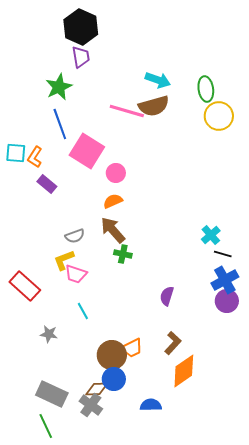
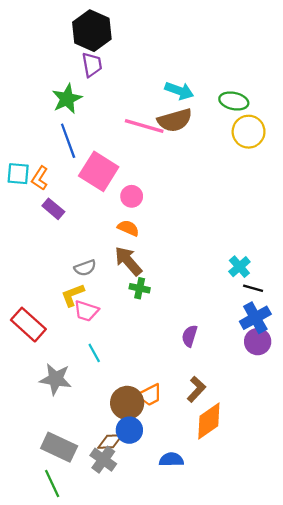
green ellipse: (206, 89) -> (234, 101), turned -70
orange semicircle: (113, 201) -> (128, 228), turned 48
gray star: (49, 334) -> (56, 379), size x1.6

